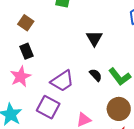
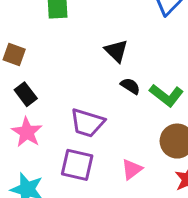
black semicircle: (96, 75) -> (130, 86), moved
purple trapezoid: (62, 81) -> (87, 123), turned 65

